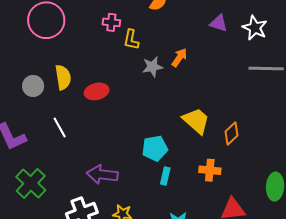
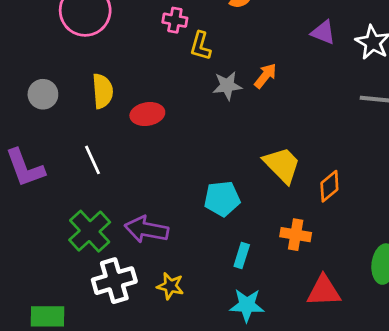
gray circle: (33, 86) -> (43, 94), moved
cyan rectangle: (165, 176) -> (242, 256), moved
green cross: (31, 183) -> (90, 231), moved

